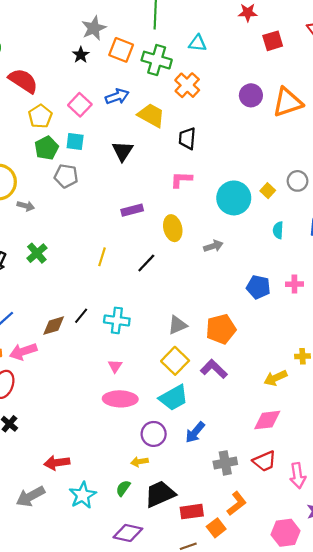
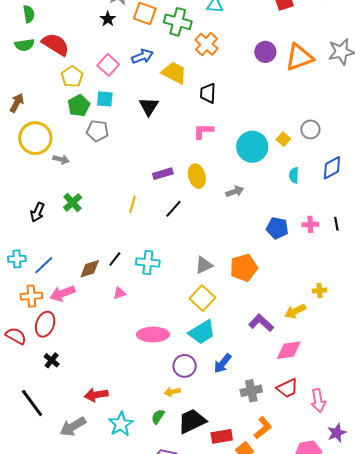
purple rectangle: (132, 210) -> (163, 174), moved
pink triangle: (115, 366) -> (119, 293), moved, turned 40
purple L-shape: (214, 369) -> (261, 323), moved

